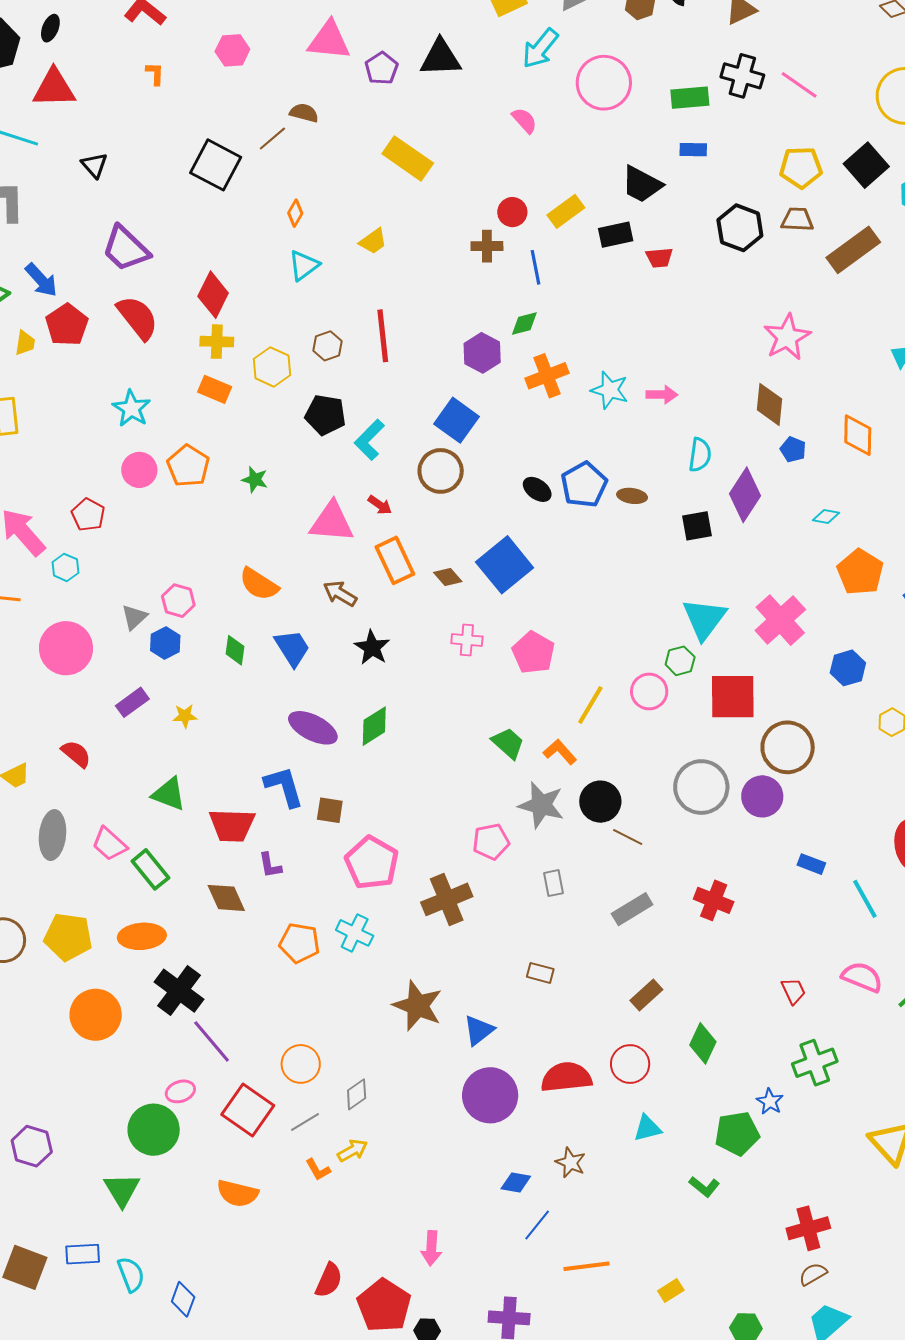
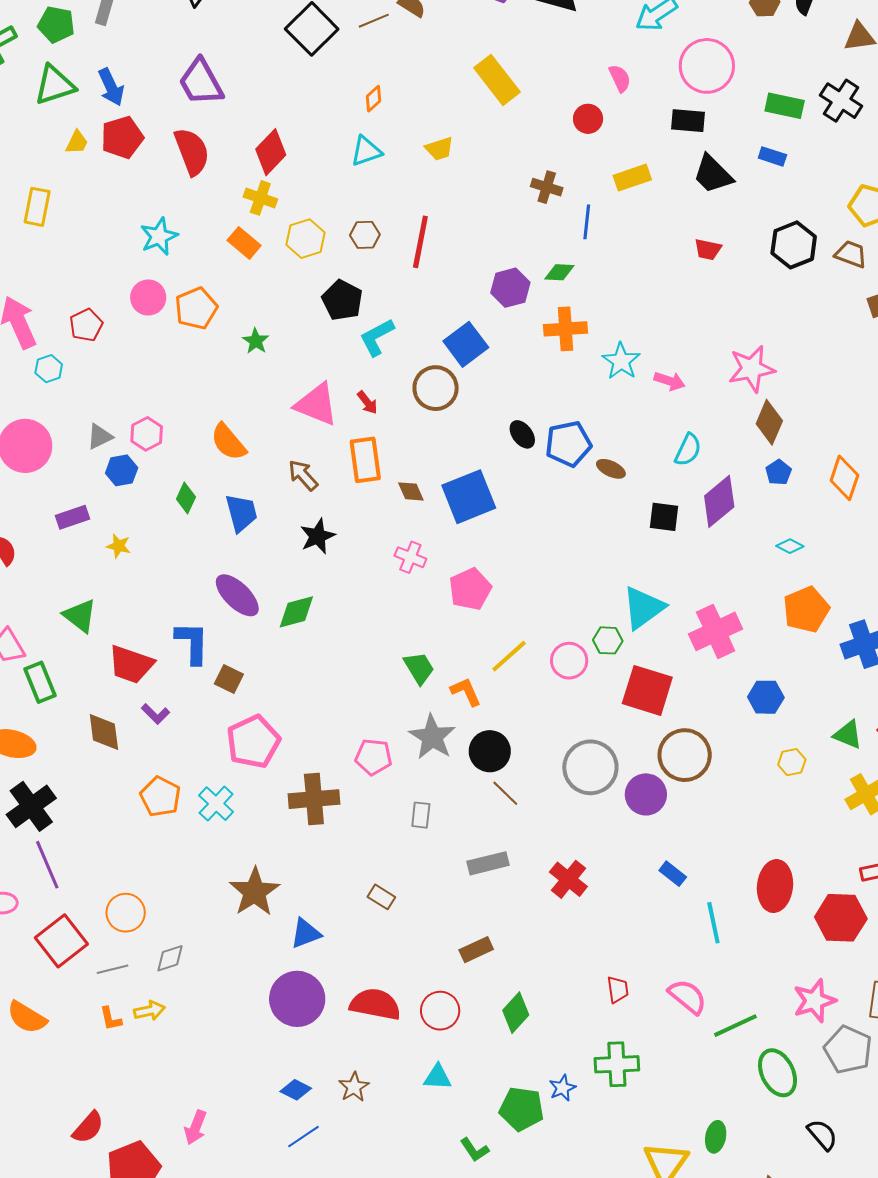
red circle: (512, 212) -> (588, 119), moved
black rectangle: (616, 235) -> (688, 121), moved
pink star: (787, 337) -> (752, 369), moved
purple L-shape: (270, 865) -> (155, 714), turned -52

